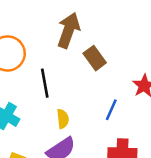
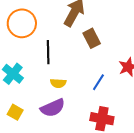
yellow semicircle: (63, 119) -> (58, 83), turned 91

